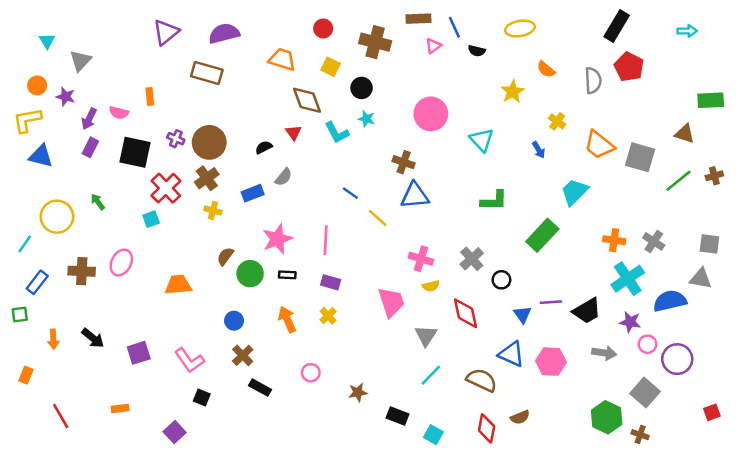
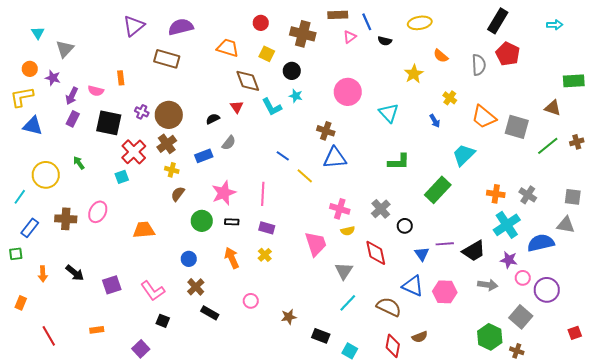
brown semicircle: (225, 256) -> (178, 194), moved

